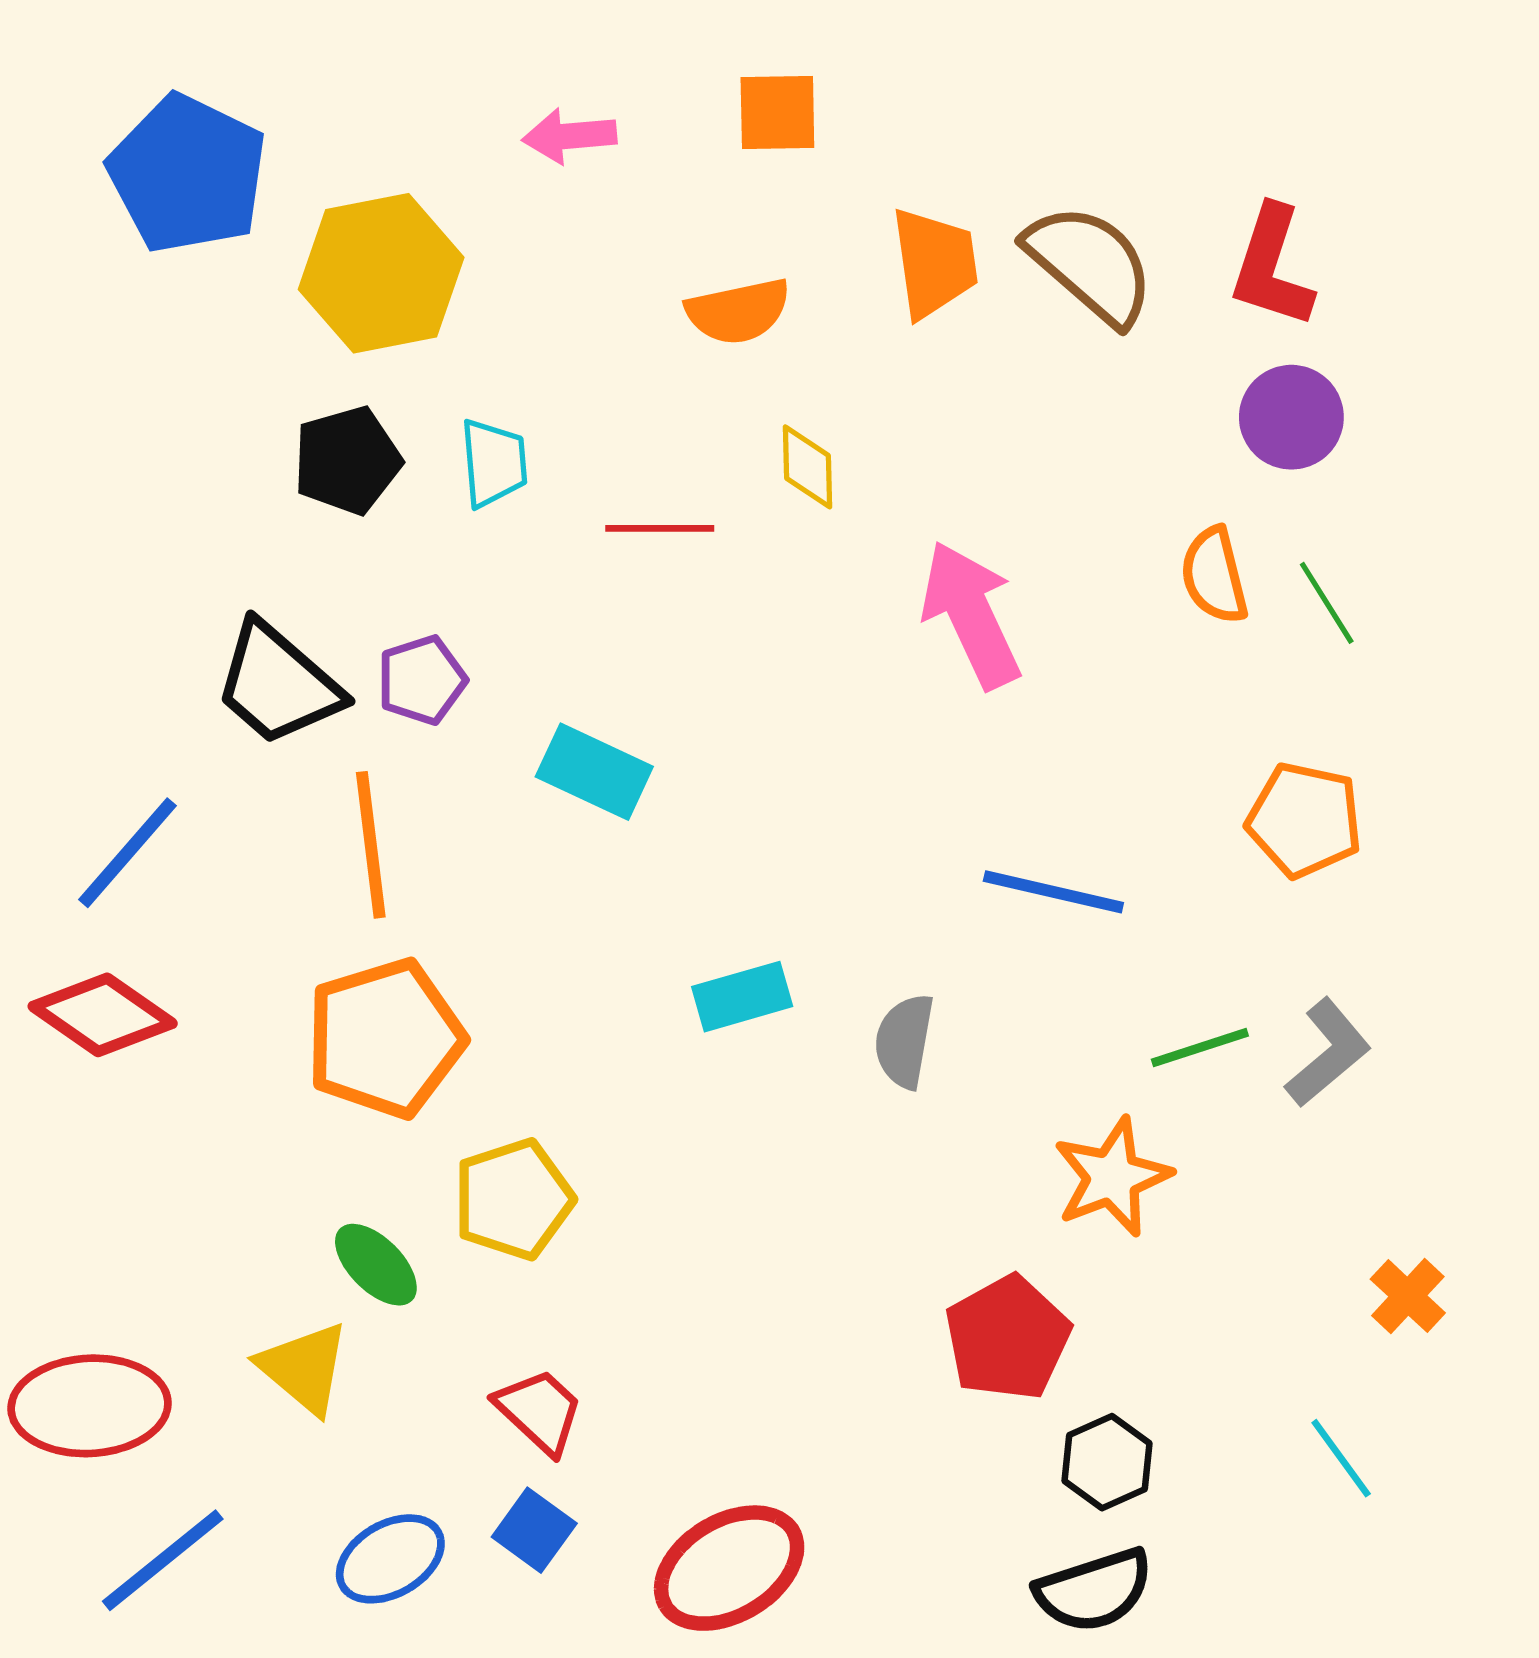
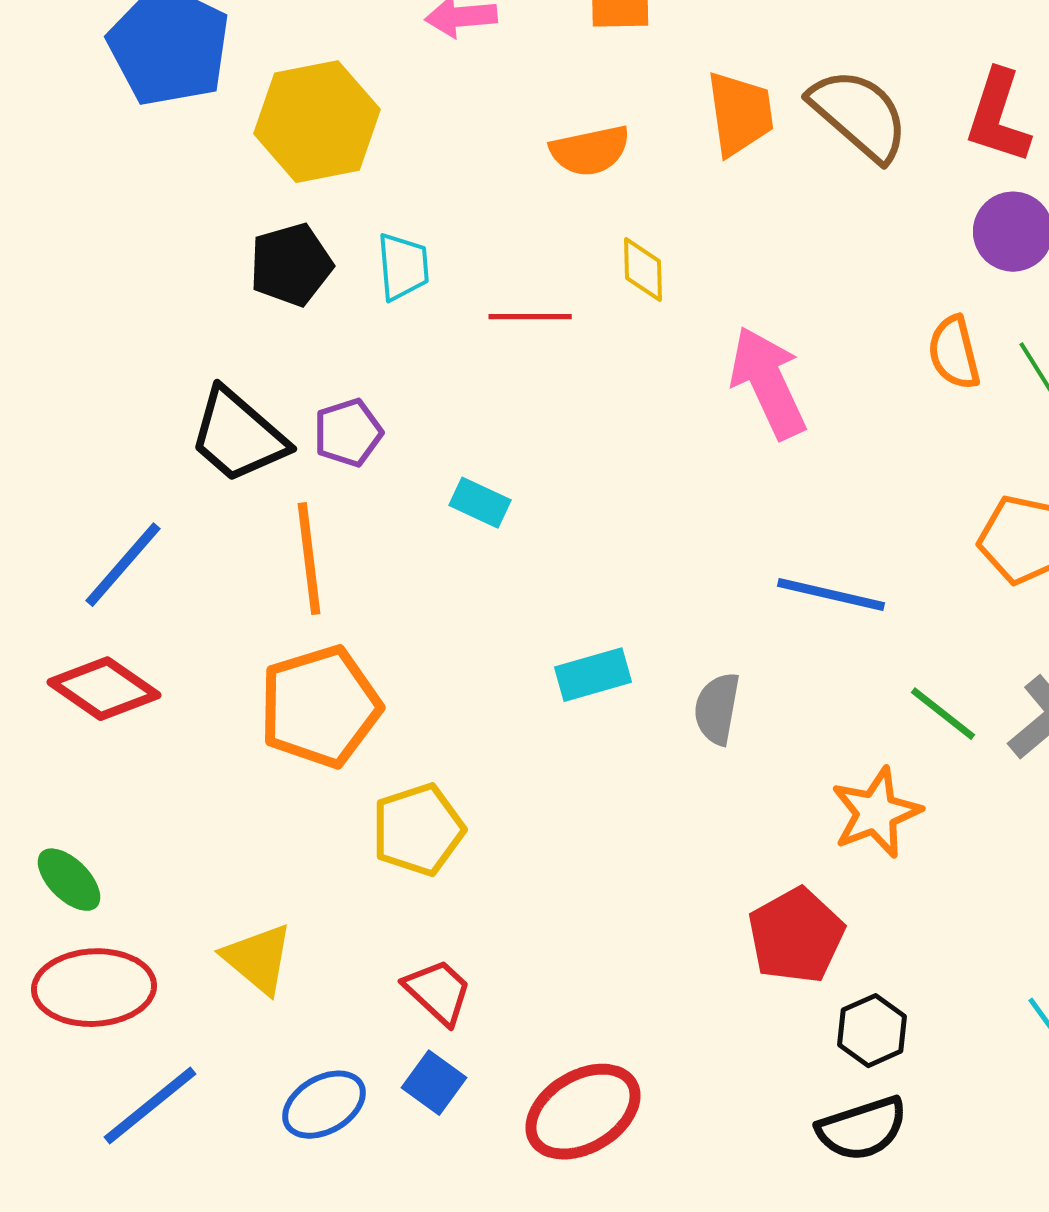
cyan rectangle: (594, 772) -> (480, 503), size x0.7
green line: (1200, 1048) -> (943, 714), turned 56
green ellipse: (376, 1265) -> (69, 880), moved

